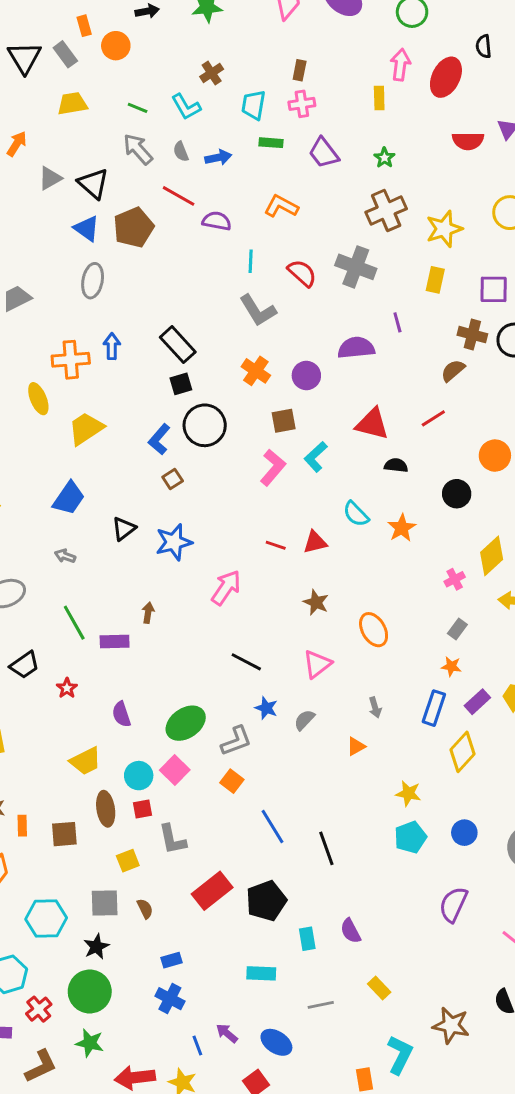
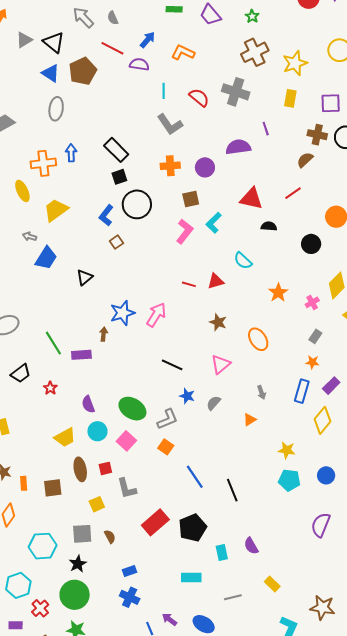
blue arrow: (218, 158) -> (148, 40), moved, turned -36
orange cross: (256, 371) -> (170, 166), turned -36
orange star: (402, 528) -> (278, 293), moved
blue star: (174, 542) -> (122, 313), moved
gray arrow: (65, 556) -> (30, 236), moved
green ellipse: (186, 723) -> (132, 409), turned 68
cyan circle: (139, 776) -> (97, 431), moved
cyan pentagon: (410, 837) -> (289, 480), turned 30

